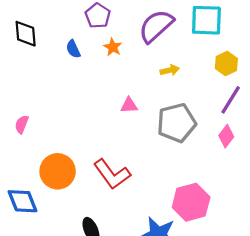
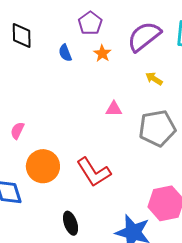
yellow arrow: (170, 70) -> (154, 79), turned -138
pink semicircle: (22, 124) -> (17, 131), moved

